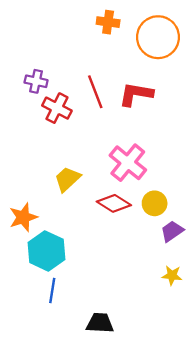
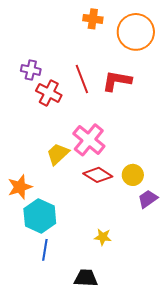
pink cross: (128, 163) -> (89, 140), moved
yellow star: (172, 275) -> (103, 237), moved

